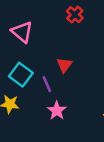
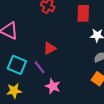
red triangle: (64, 65) -> (50, 48), turned 40

